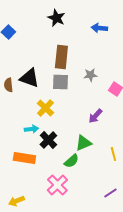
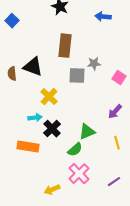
gray square: (60, 82) -> (77, 76), moved
purple arrow: (95, 116) -> (115, 112), moved
pink cross: (57, 185) -> (79, 174), moved
yellow arrow: (16, 201) -> (52, 190), moved

